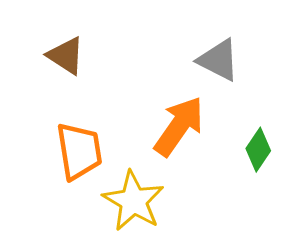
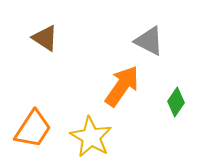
orange trapezoid: (79, 151) -> (33, 129), moved, turned 42

